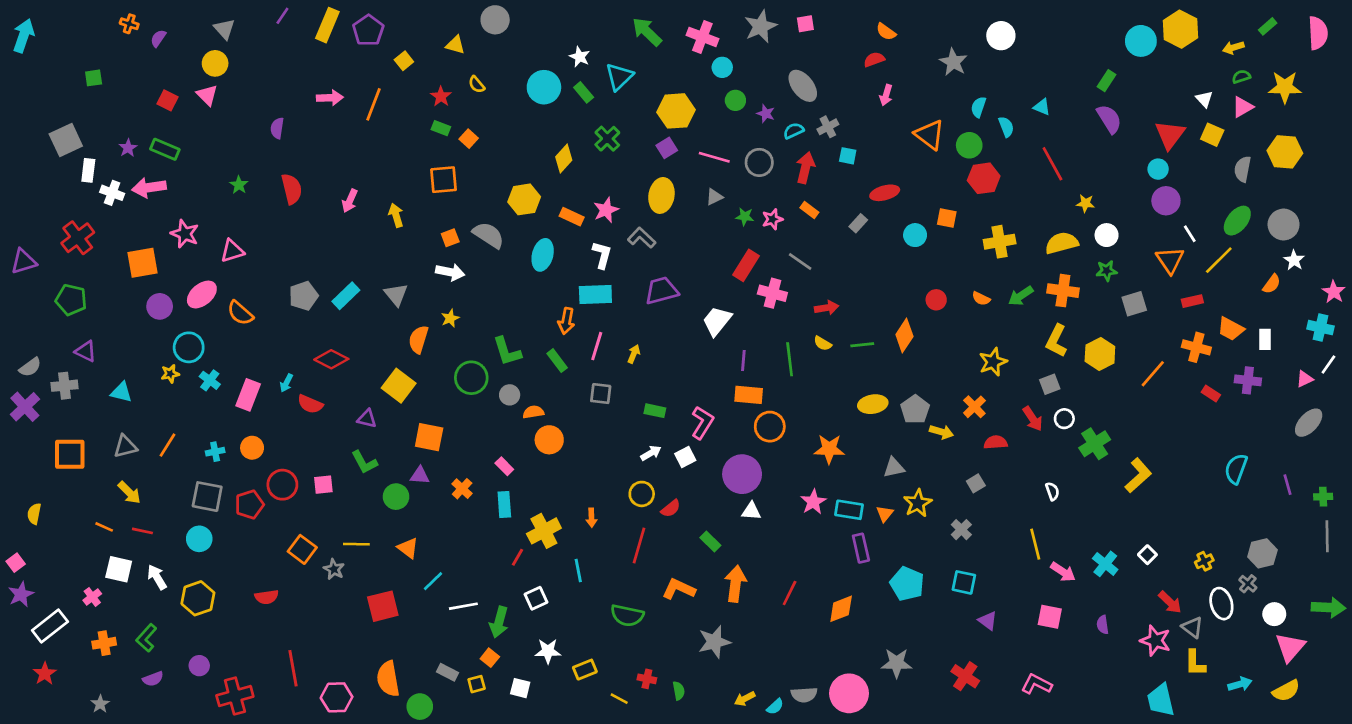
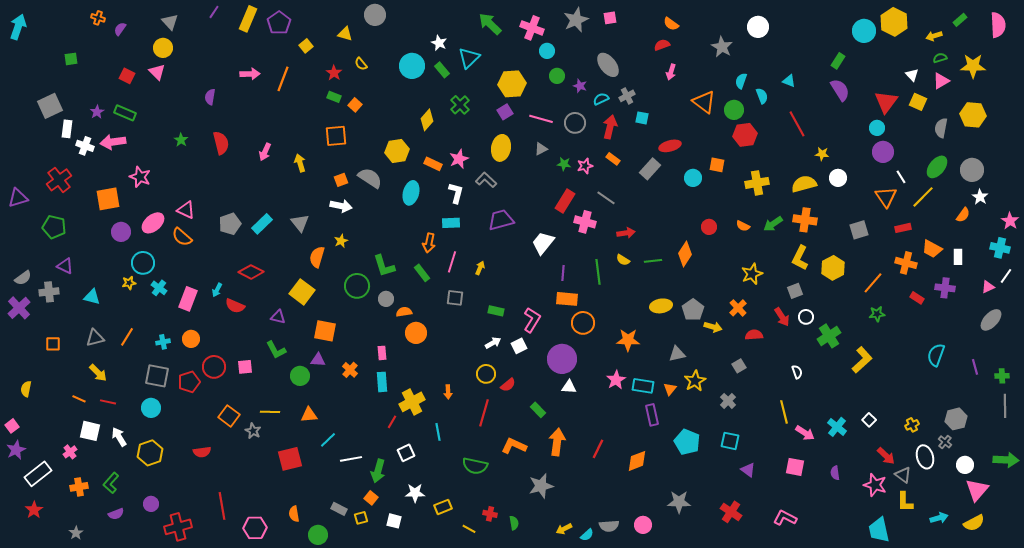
gray rectangle: (858, 223) -> (650, 169), size x1.5
pink triangle: (232, 251) -> (186, 210), moved, turned 42
green star: (1107, 271) -> (877, 314), moved
cyan rectangle: (595, 295) -> (451, 223), size x0.7
orange square: (70, 454) -> (53, 344), size x0.6
pink rectangle: (504, 466) -> (382, 353), turned 40
orange triangle: (408, 548) -> (309, 415), turned -42
orange semicircle: (388, 679) -> (294, 514), size x0.6
pink circle: (849, 693) -> (643, 525), size x0.6

